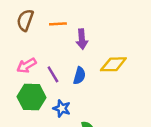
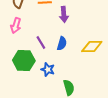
yellow diamond: (113, 64) -> (92, 46), moved
pink arrow: (26, 66) -> (16, 25), moved, turned -42

